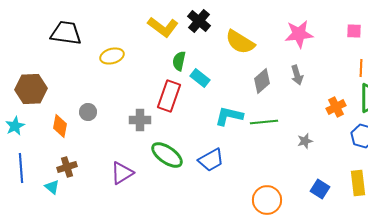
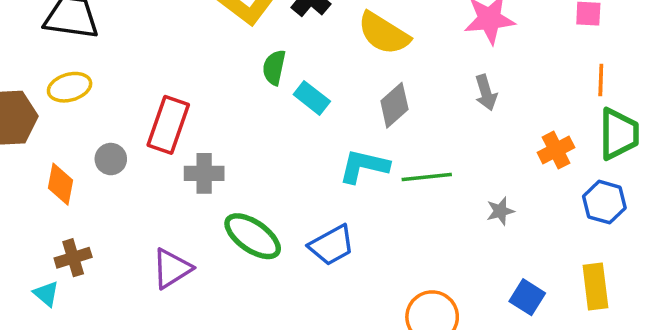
yellow ellipse: (112, 56) -> (70, 87), moved
gray diamond: (262, 81) -> (394, 105), moved
red rectangle: (169, 96) -> (168, 125), moved

